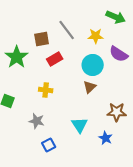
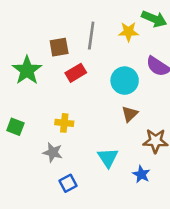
gray line: (67, 30) -> (91, 36), turned 45
yellow star: (96, 36) -> (128, 32), moved
brown triangle: (90, 87) -> (130, 114), moved
yellow cross: (46, 90) -> (64, 123), moved

